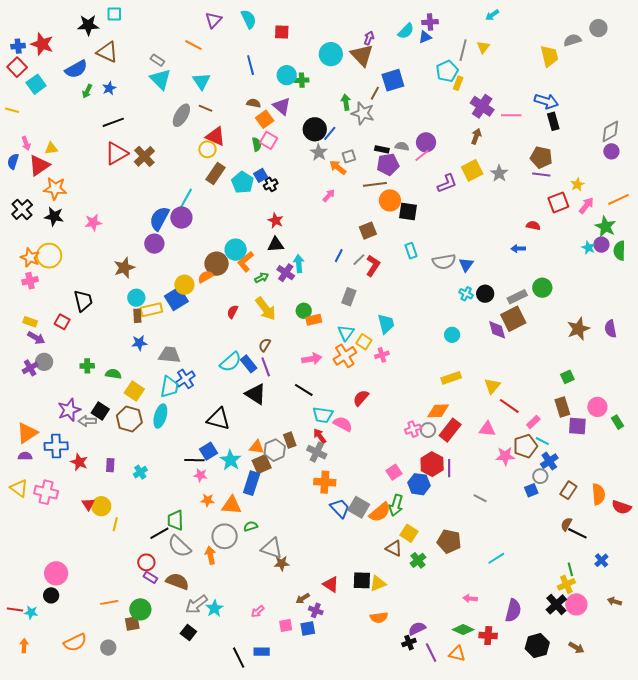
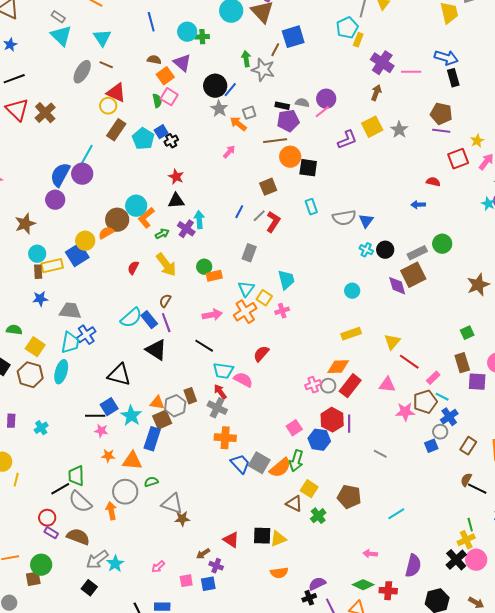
red triangle: (116, 153) -> (17, 110), turned -45

